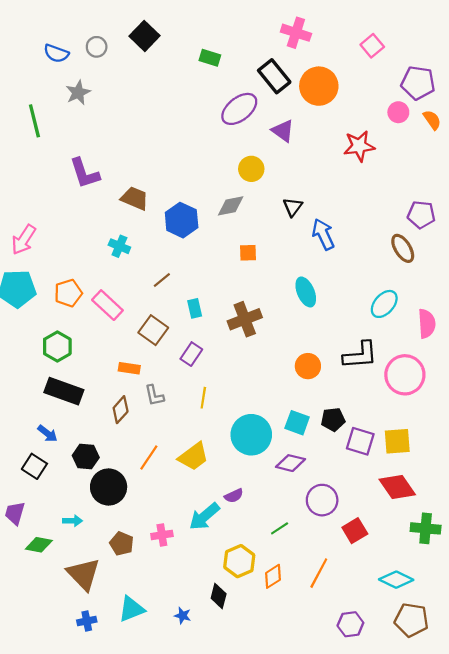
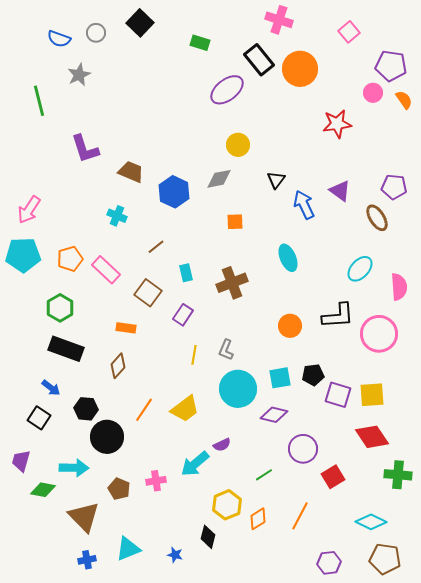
purple triangle: (283, 131) -> (340, 191), moved
gray L-shape: (154, 395) -> (226, 350), moved, turned 35
cyan square: (297, 423) -> (280, 378), turned -30
cyan arrow: (73, 521) -> (74, 468), size x1.6

